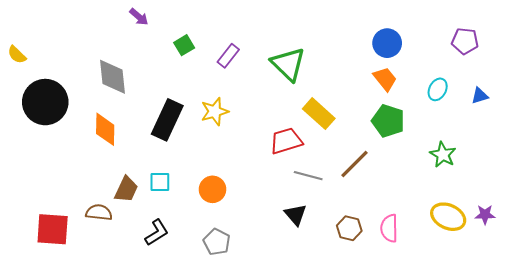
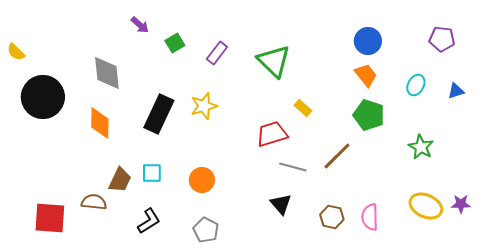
purple arrow: (139, 17) -> (140, 25), moved
yellow rectangle: (319, 114) -> (303, 108), size x0.6

